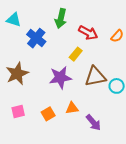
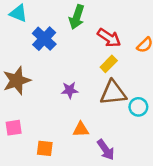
yellow rectangle: (76, 54) -> (109, 64), moved
purple star: (60, 77) -> (70, 90), size x0.6
orange square: (48, 114) -> (45, 148), moved, turned 32

